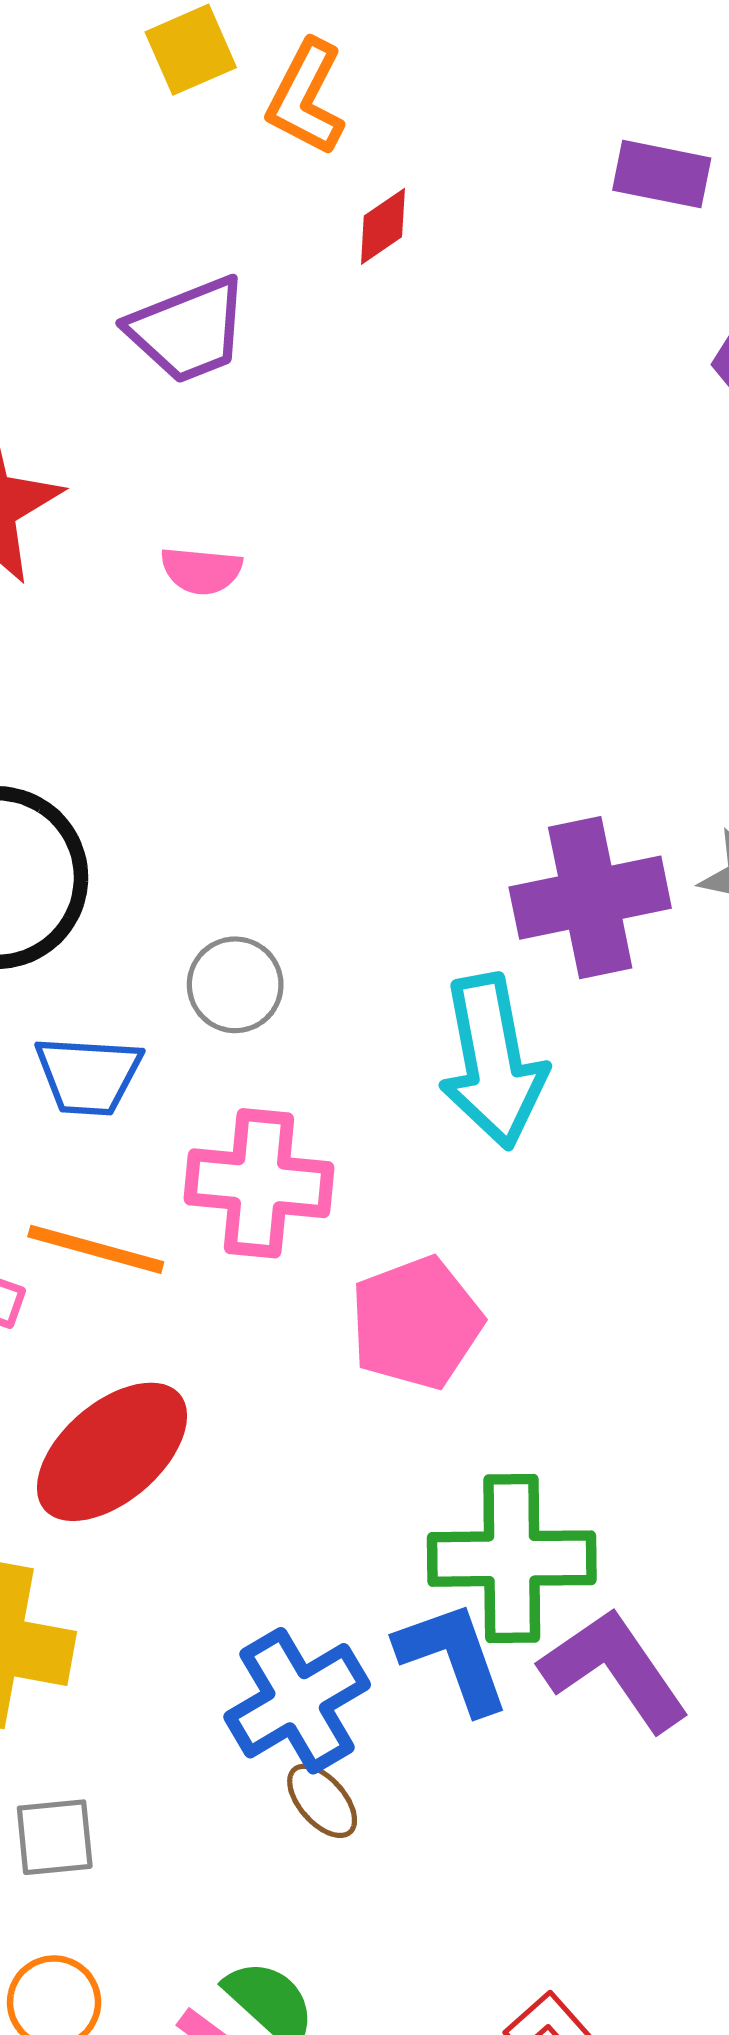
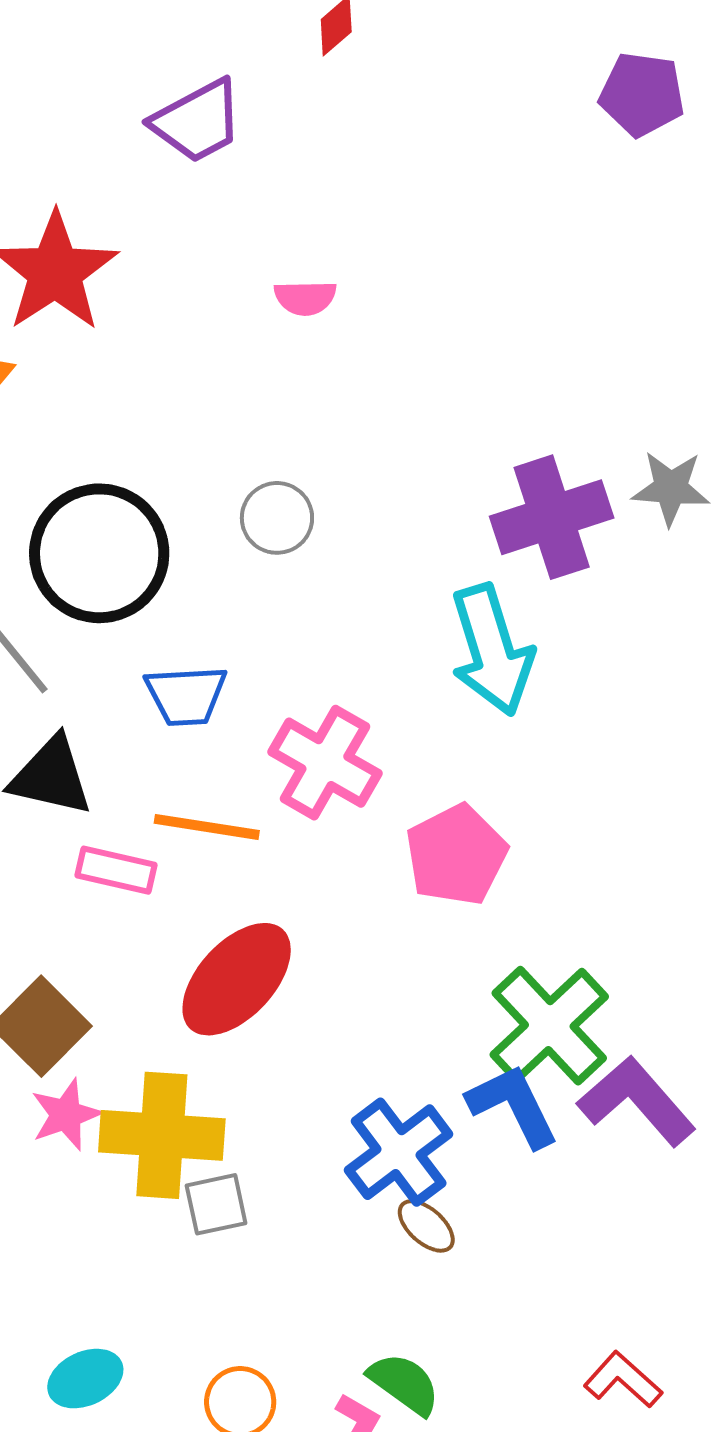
pink semicircle: (201, 571) -> (305, 298), moved
gray circle: (235, 985) -> (277, 518), moved
pink cross: (259, 1183) -> (325, 763), turned 31
green cross: (512, 1559) -> (549, 1026), turned -36
gray square: (55, 1837) -> (216, 1204), moved

